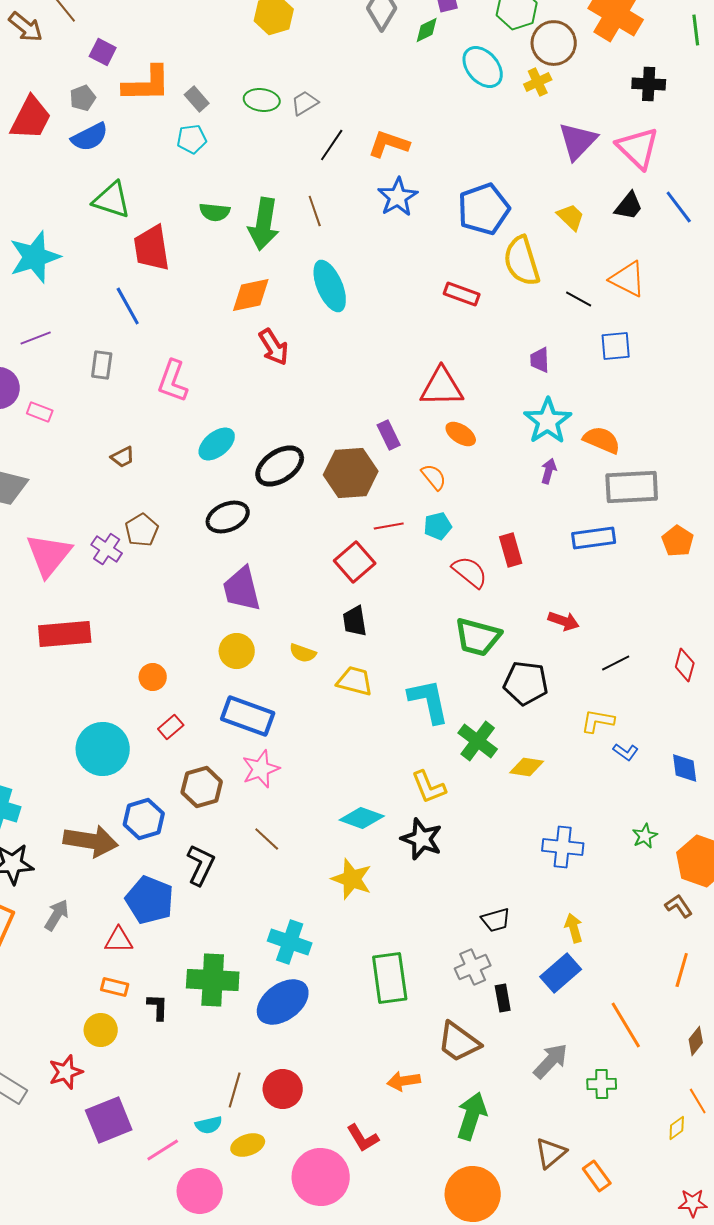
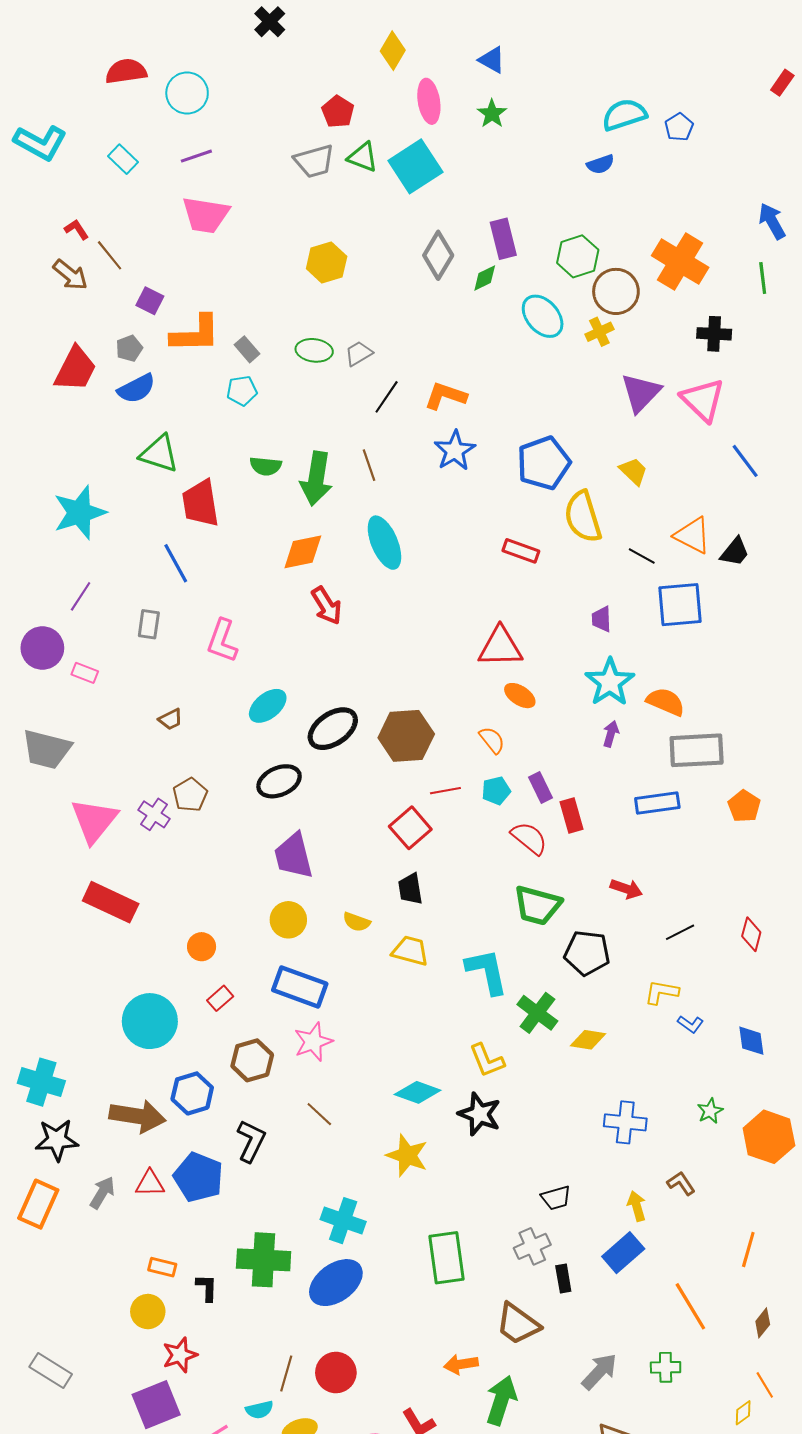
black trapezoid: (629, 206) -> (735, 552), moved
purple line: (36, 338) -> (81, 596), turned -36
blue square: (616, 346) -> (680, 605), size x1.5
purple rectangle: (389, 435) -> (541, 788), moved
red rectangle: (65, 634) -> (111, 902), turned 30
brown L-shape: (679, 906) -> (681, 1183), moved
red triangle: (119, 940) -> (150, 1183), moved
gray arrow: (551, 1061) -> (599, 1371), moved
red star: (66, 1072) -> (180, 1355), moved
green arrow: (472, 1116) -> (501, 1400), moved

